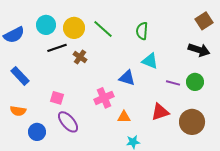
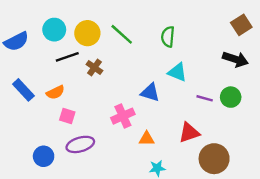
orange semicircle: (18, 111) -> (55, 92), moved, turned -35
purple ellipse: (68, 122) -> (80, 144), turned -65
brown circle: (192, 122) -> (214, 159), moved

